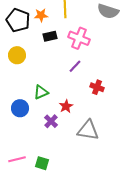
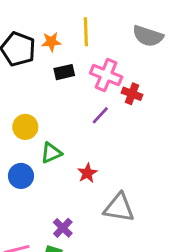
yellow circle: (17, 55) -> (25, 127), moved
red cross: (97, 87) -> (132, 94), moved
purple cross: (51, 121) -> (63, 228), moved

